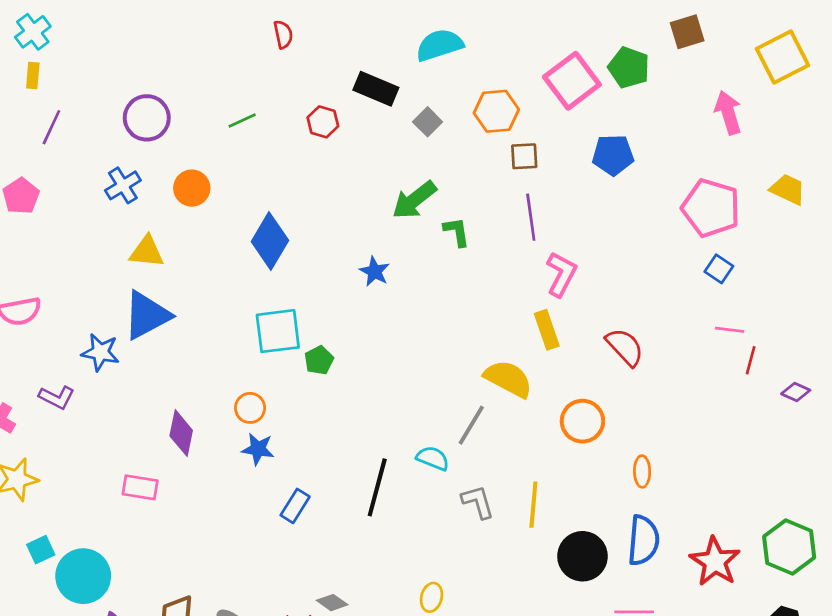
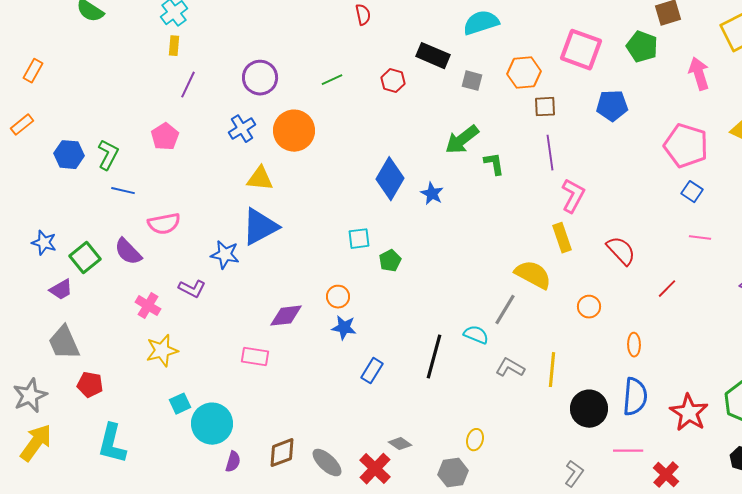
green pentagon: (629, 68) -> (642, 47), moved
pink square: (572, 81) -> (581, 50), turned -33
gray square: (428, 122) -> (472, 81), turned -30
orange circle: (192, 188) -> (294, 131), size x1.5
blue diamond: (270, 241) -> (390, 179), moved
cyan square: (278, 331) -> (359, 239), size x0.6
red line: (751, 360) -> (667, 289), moved, turned 30
orange circle: (582, 421) -> (589, 307), size x0.7
purple diamond: (181, 433) -> (286, 316), turned 72
gray L-shape: (478, 502) -> (510, 368), turned -44

